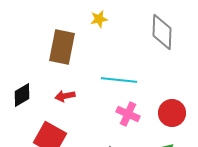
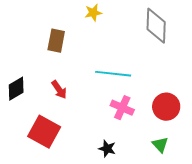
brown rectangle: (62, 47) -> (56, 41), size x0.7
red arrow: (65, 96) -> (59, 90), turned -114

